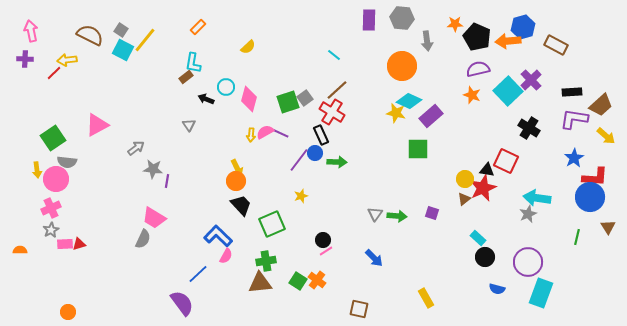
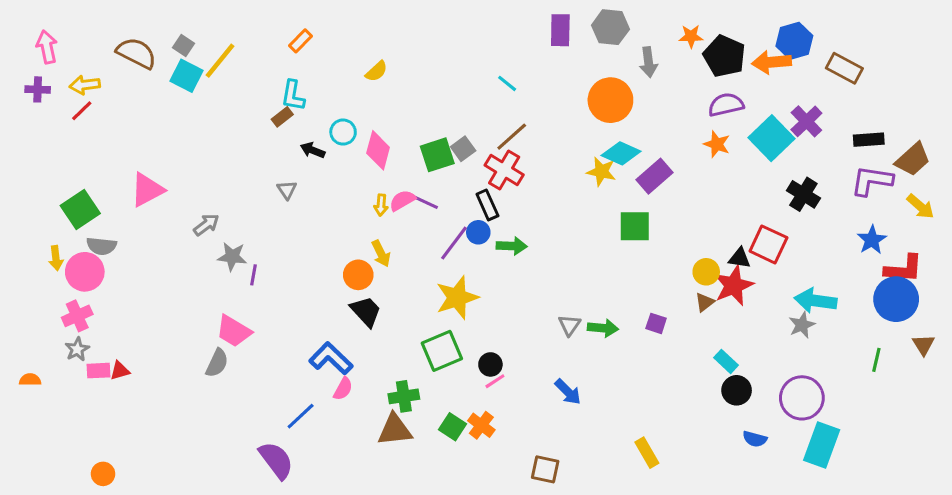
yellow arrow: (67, 60) -> (85, 85), moved
yellow arrow: (237, 168) -> (381, 254), moved
yellow star: (301, 196) -> (457, 298), size x2.0
green square: (272, 224) -> (442, 351), moved

